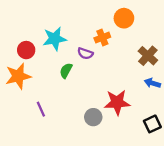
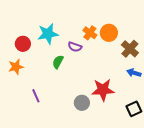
orange circle: (124, 18) -> (109, 33), moved
orange cross: (102, 38) -> (90, 33), turned -32
orange star: (18, 76) -> (16, 67), size x0.7

